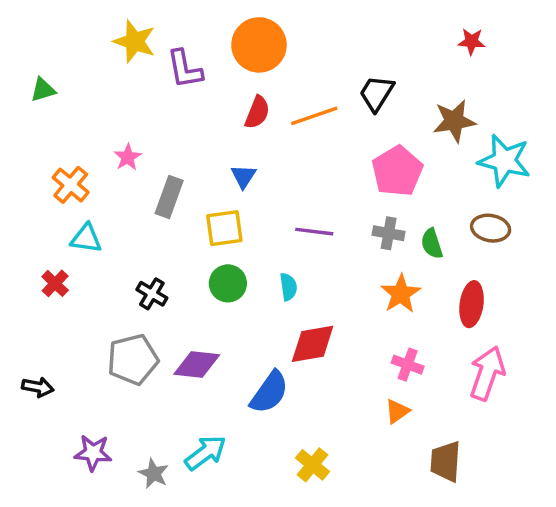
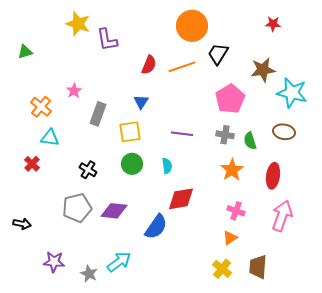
orange circle: (259, 45) -> (192, 26), moved
yellow cross: (313, 465) -> (222, 269), moved

